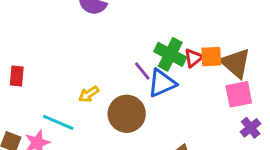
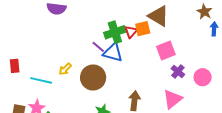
green cross: (170, 54) -> (115, 32), turned -35
brown triangle: (236, 63) -> (159, 16), moved
blue triangle: (162, 83) -> (113, 53), turned 50
cyan line: (58, 122) -> (41, 80), moved

